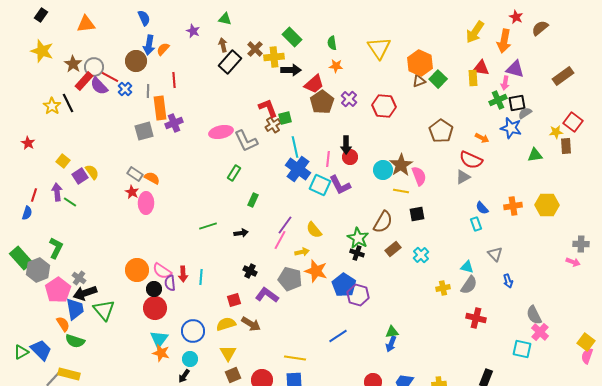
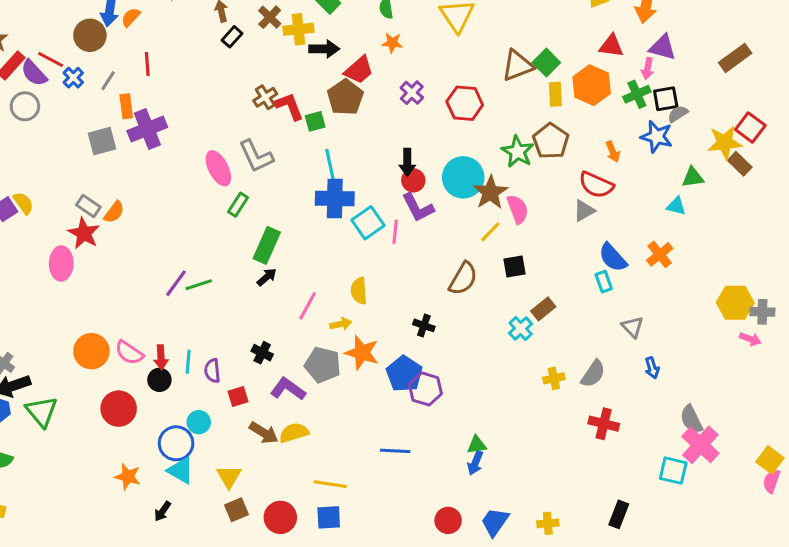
black rectangle: (230, 62) -> (232, 37), size x0.6
orange hexagon: (420, 63) -> (592, 85), moved
gray circle: (94, 67) -> (25, 106), moved
yellow rectangle: (473, 78) -> (555, 94), moved
brown triangle: (419, 81) -> (518, 66), size x1.6
gray line: (148, 91) -> (108, 81), turned 32
brown pentagon: (322, 102) -> (345, 97), moved
orange rectangle: (160, 108) -> (126, 106), size x0.7
purple cross: (174, 123) -> (147, 129), size x1.4
brown cross: (273, 125) -> (265, 97), moved
pink ellipse: (221, 132) -> (218, 168), moved, turned 75
yellow star: (556, 132) -> (725, 143), size x1.6
orange arrow: (482, 138) -> (613, 152), turned 40
brown rectangle: (566, 146) -> (740, 164), turned -42
pink line: (328, 159) -> (395, 232), moved
blue cross: (298, 169) -> (335, 199), turned -35
cyan circle: (383, 170) -> (463, 177), moved, size x1.4
orange semicircle: (152, 178) -> (114, 212), turned 98
cyan square: (320, 185) -> (368, 223), turned 30
purple L-shape: (340, 185) -> (418, 208), moved
yellow line: (401, 191) -> (490, 232), turned -56
red star: (132, 192) -> (84, 233), size x1.5
green rectangle: (253, 200) -> (267, 245), size x1.6
pink ellipse: (146, 203) -> (61, 263), moved
yellow hexagon: (547, 205) -> (735, 303), moved
orange cross: (513, 206) -> (660, 254), turned -30
blue semicircle: (482, 208) -> (613, 257), size x1.5
purple line: (285, 225) -> (176, 283), moved
yellow semicircle: (314, 230) -> (359, 291), turned 36
black arrow: (241, 233) -> (267, 277), moved, turned -32
green star: (358, 238) -> (518, 152), moved
brown rectangle: (393, 249) -> (543, 309), moved
cyan triangle: (467, 267) -> (676, 206), moved
purple semicircle: (170, 283) -> (212, 371), moved
black circle: (154, 289) -> (159, 380), moved
yellow semicircle: (226, 324) -> (294, 433), moved
pink cross: (540, 332) -> (700, 445), size x1.4
blue line: (338, 336) -> (395, 451), turned 36
cyan triangle: (159, 339) -> (181, 471), moved, turned -36
cyan circle: (190, 359) -> (199, 422), moved

